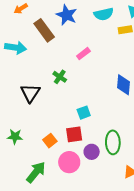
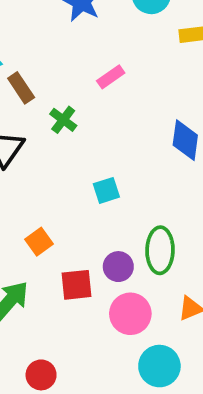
brown rectangle: (44, 30) -> (21, 88), moved, size x0.7
red square: (74, 134) -> (76, 285), moved
pink circle: (69, 162) -> (130, 314), moved

